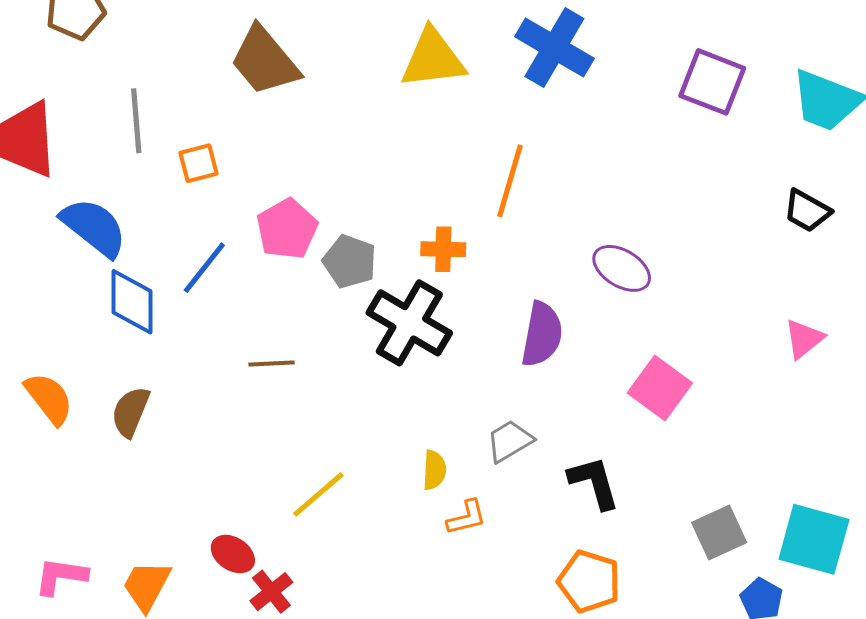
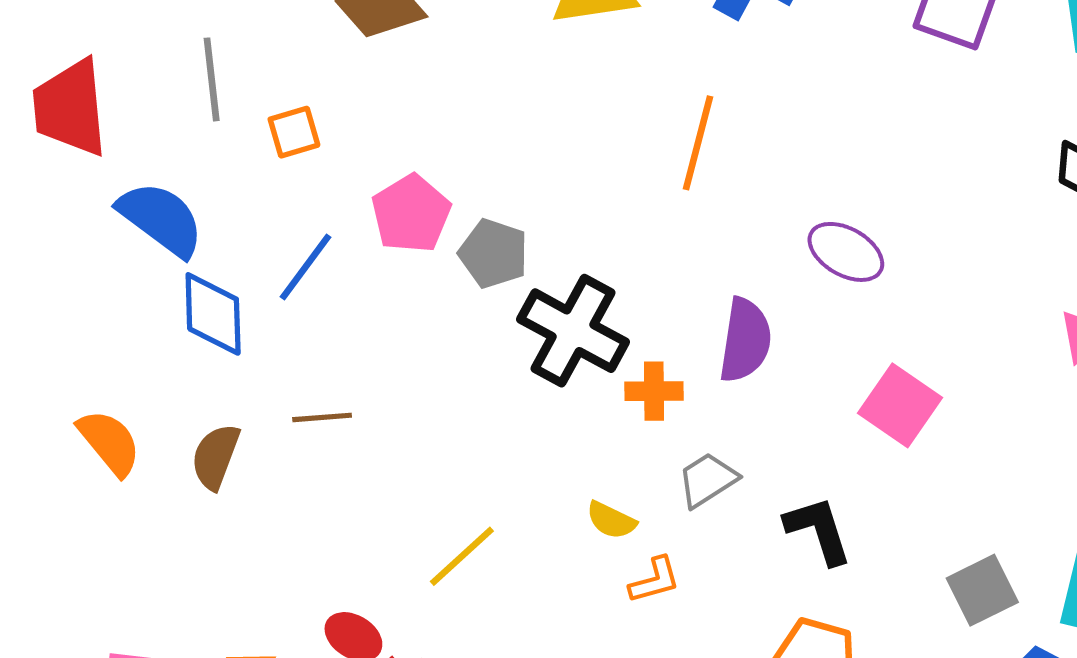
orange cross: (443, 249) -> (654, 391), moved
brown line: (272, 363) -> (322, 417), moved
yellow semicircle: (434, 470) -> (611, 520), turned 114

